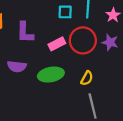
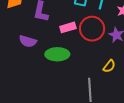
yellow semicircle: (87, 78) -> (109, 66), moved

